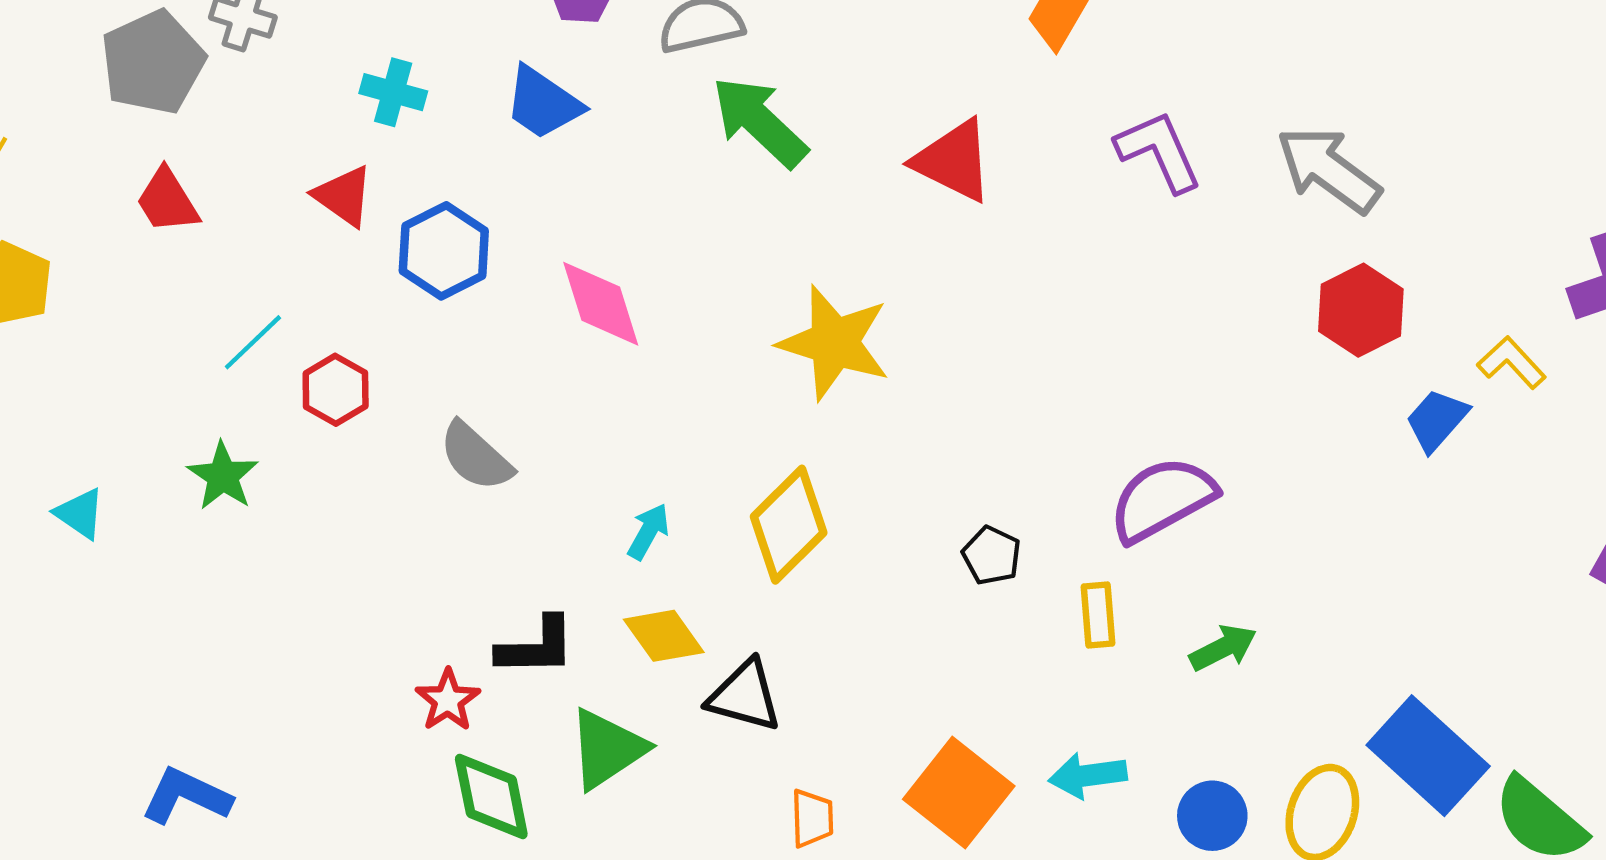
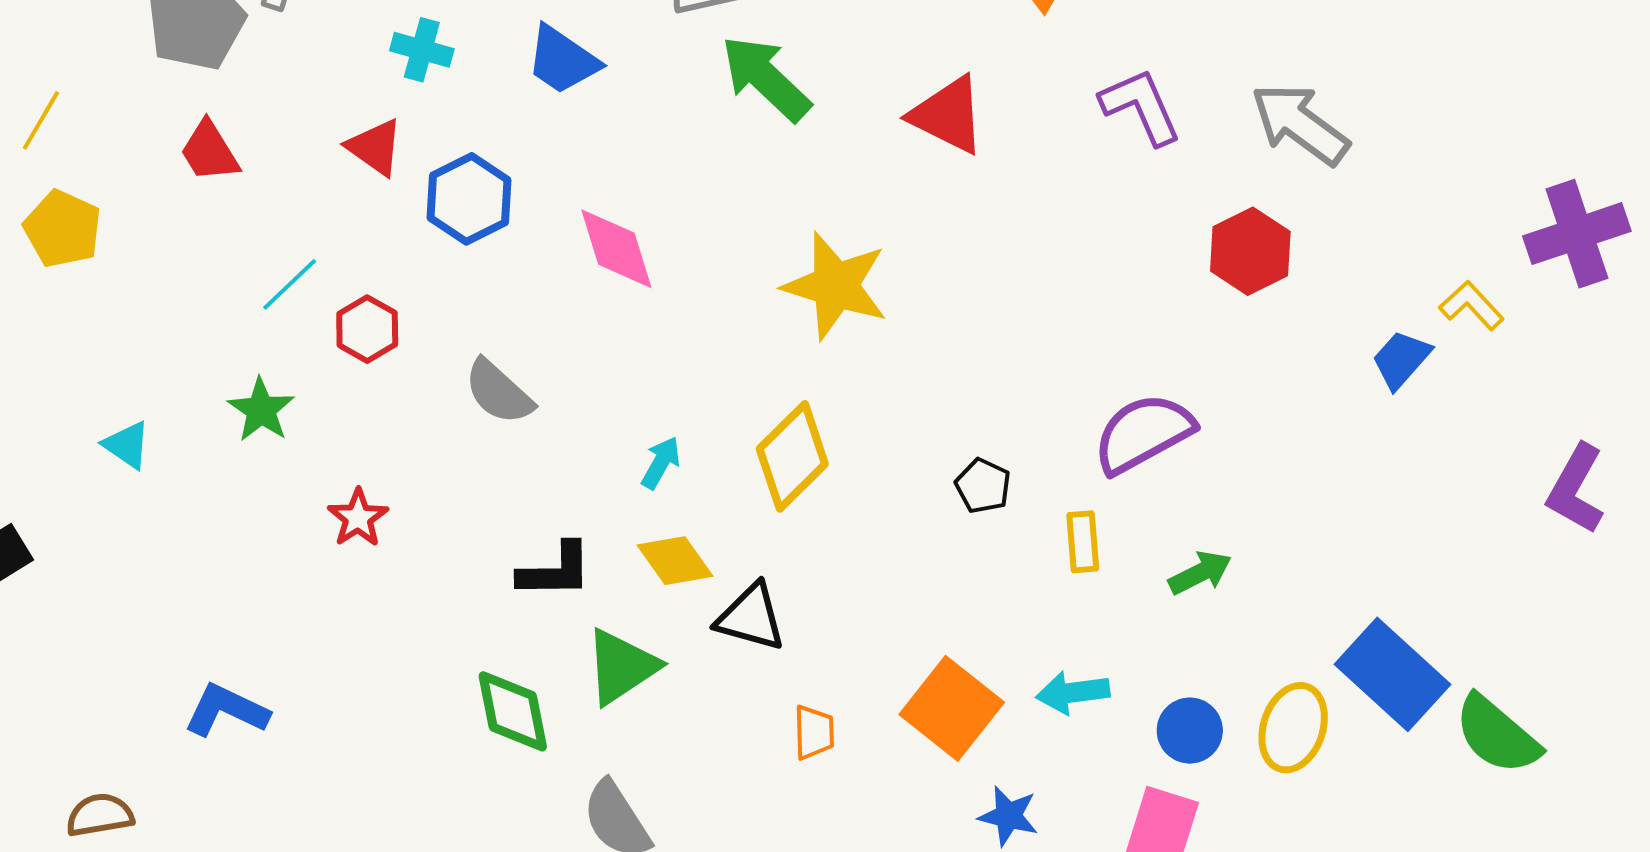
red hexagon: (1361, 310) -> (1250, 251), moved
red star: (448, 700) -> (358, 518), moved

